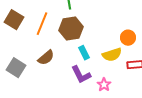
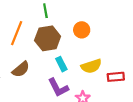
orange circle: (128, 38) -> (82, 30), moved

